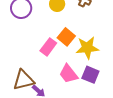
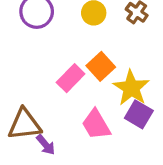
yellow star: (87, 48) -> (131, 88), turned 30
purple square: (90, 75) -> (139, 114), moved

